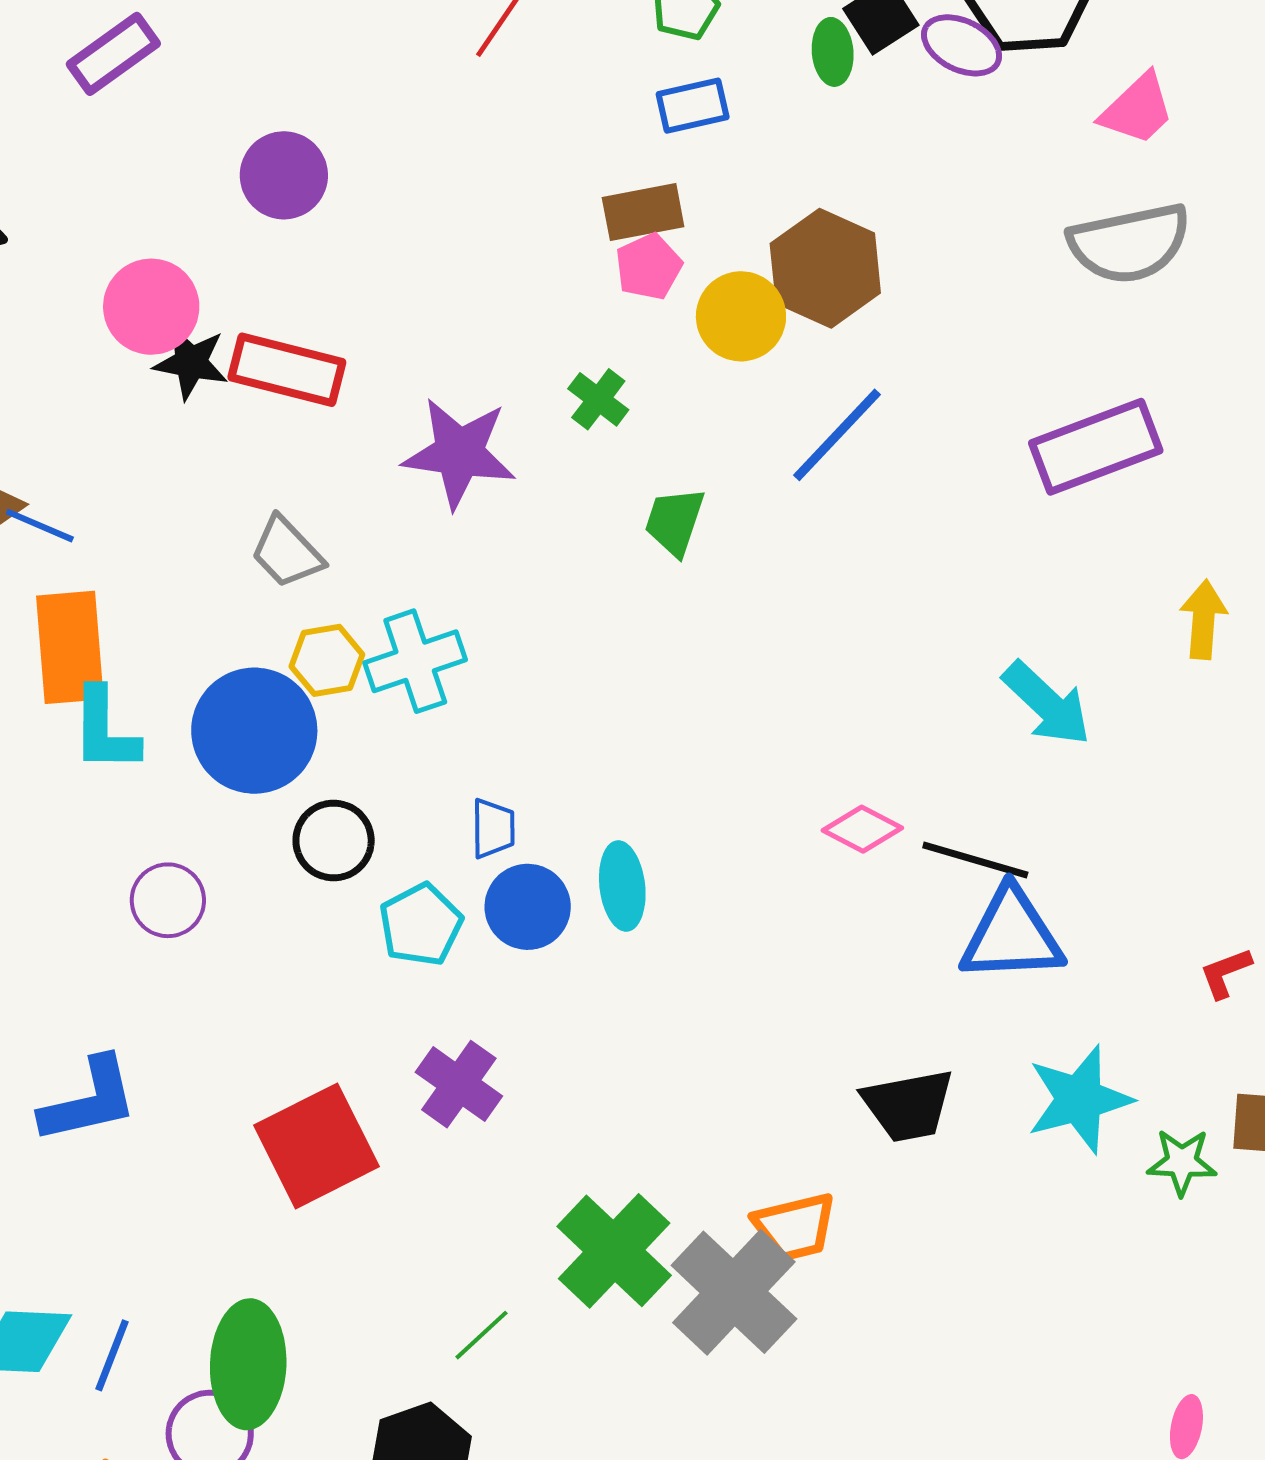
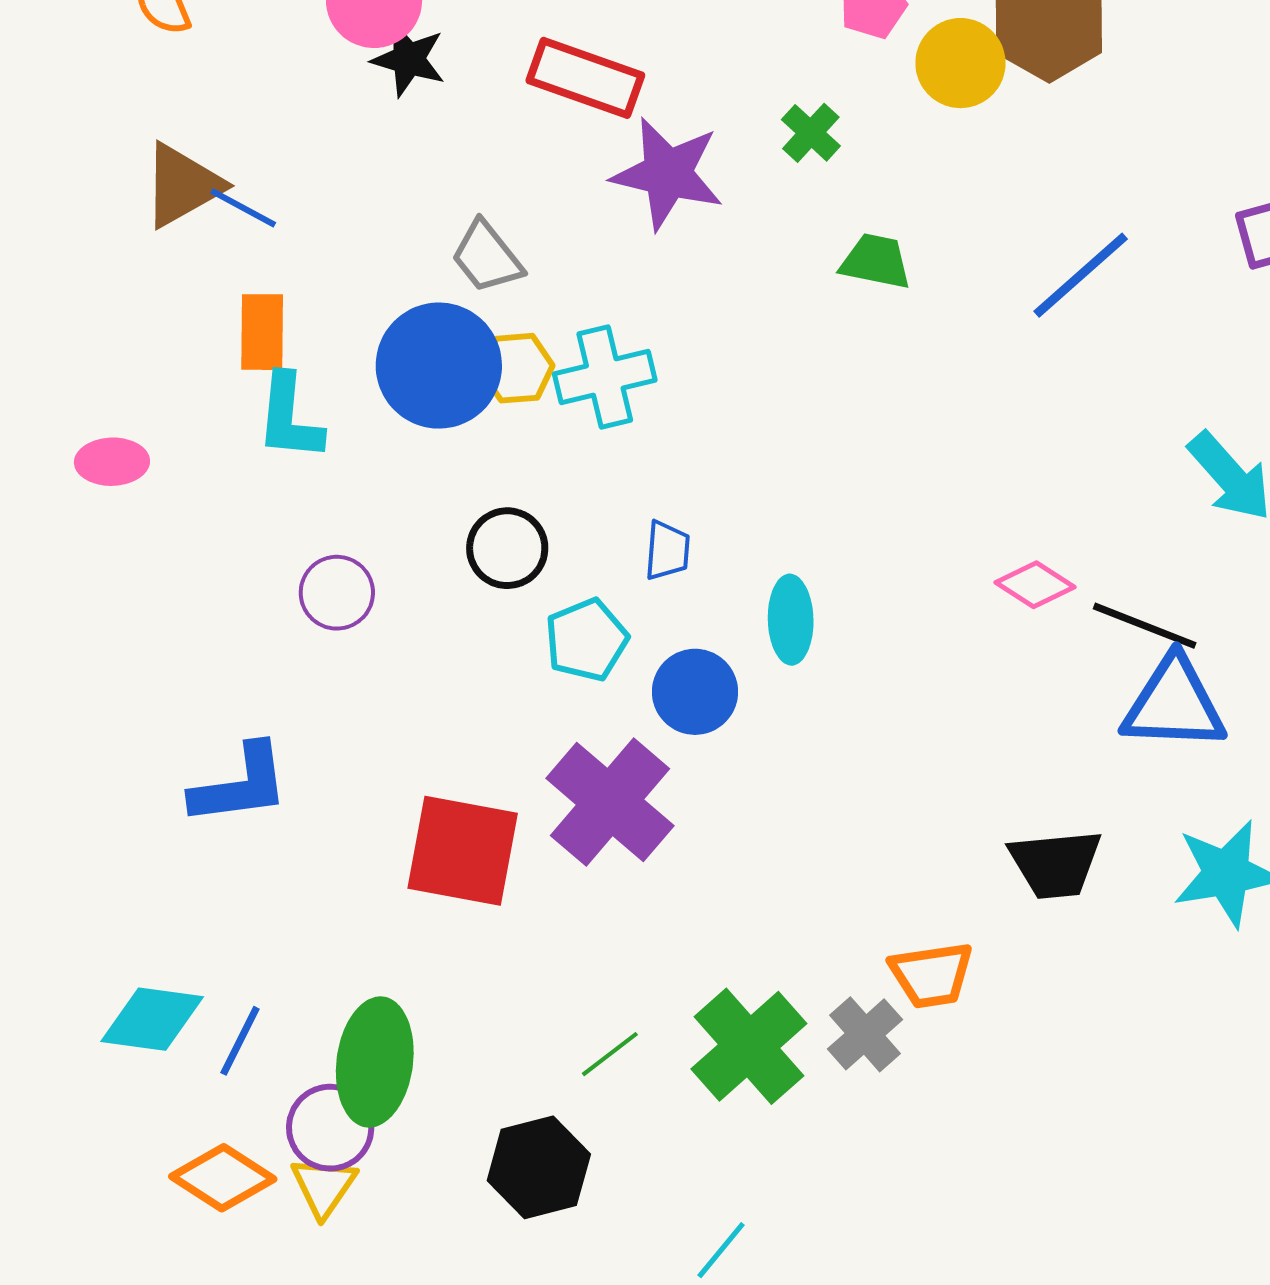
red rectangle: (287, 370) -> (585, 78), moved
blue line: (837, 435) -> (1081, 275), moved
green trapezoid: (675, 521) -> (876, 261), turned 78
orange rectangle: (70, 647) -> (262, 332), size x0.7
blue circle: (254, 731) -> (439, 366), moved
blue circle: (528, 907) -> (695, 692), moved
purple cross: (459, 1084) -> (610, 802), size x1.5
red square: (317, 1146) -> (463, 851), turned 32
green cross: (614, 1251) -> (749, 1046), moved
gray cross: (734, 1292) -> (865, 1034), size x0.6

